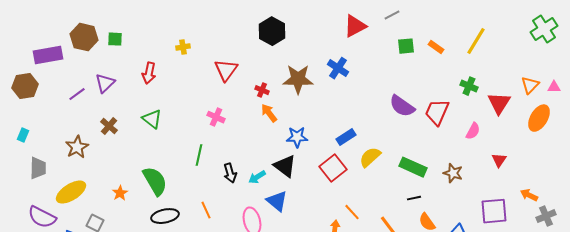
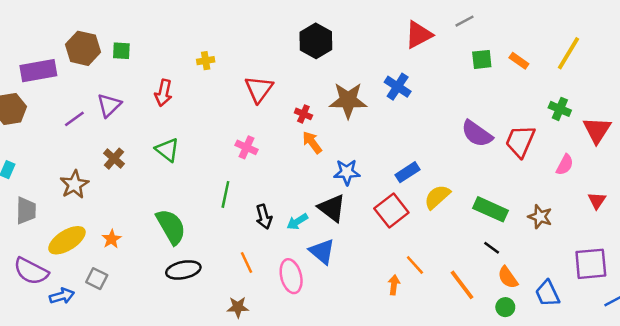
orange star: (120, 193) -> (112, 239), moved
black line: (414, 198) -> (492, 248), turned 48
orange line: (206, 210) -> (247, 263), moved

